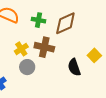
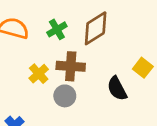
green cross: (39, 20) -> (57, 29), turned -32
gray circle: (27, 67) -> (65, 96), moved

